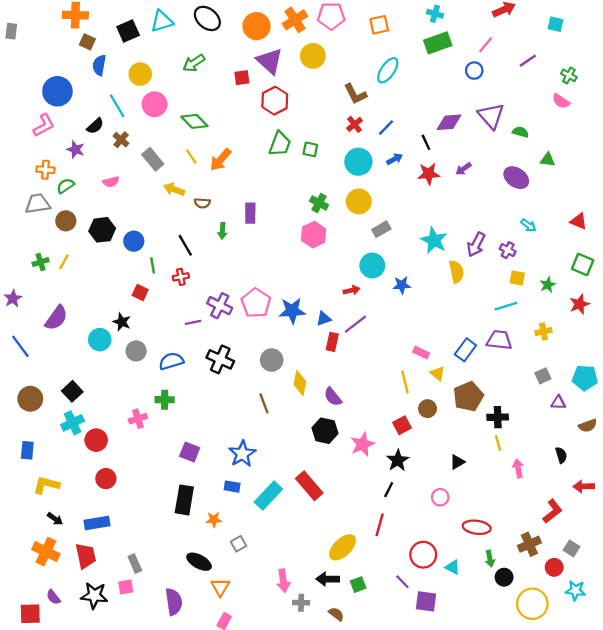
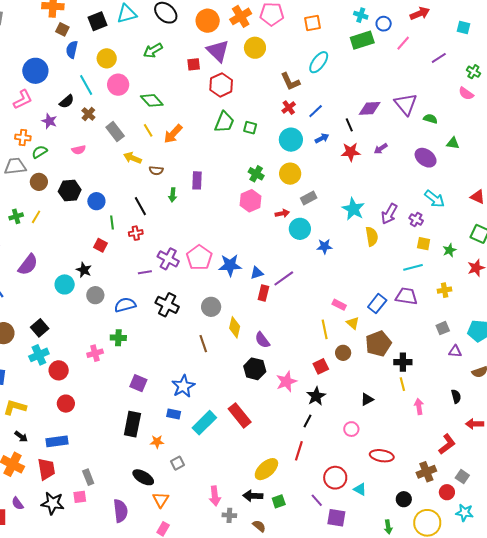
blue circle: (474, 71) -> (384, 24), moved
cyan arrow: (528, 225) -> (435, 199), size x1.5
red arrow: (352, 290) -> (282, 213), moved
green arrow: (490, 559) -> (388, 527), moved

